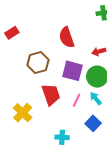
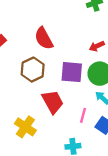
red semicircle: (67, 37) -> (44, 38), moved
pink line: (77, 100) -> (83, 115), moved

